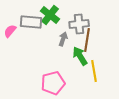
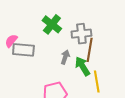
gray rectangle: (31, 22) -> (23, 50), moved
gray arrow: (63, 39) -> (65, 57), moved

